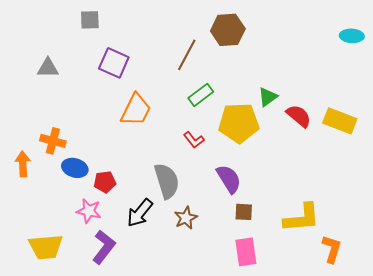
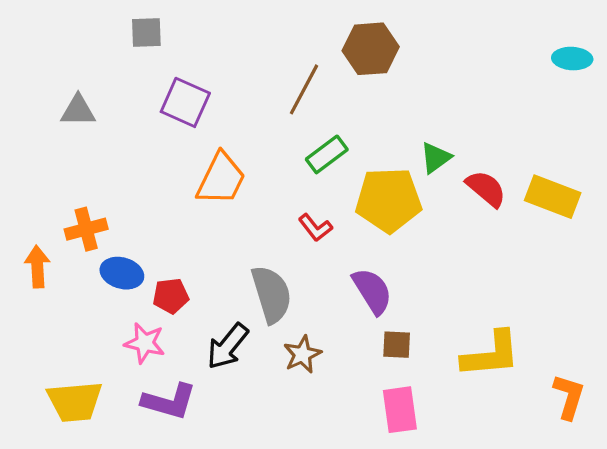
orange cross: (53, 141) -> (86, 229), turned -30
purple L-shape: (104, 247) -> (169, 402), turned 68
orange L-shape: (332, 249) -> (569, 397), moved

